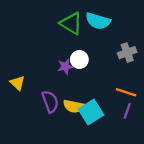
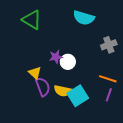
green triangle: (71, 23) -> (32, 20), moved
white circle: (79, 60) -> (68, 62), moved
yellow triangle: (18, 83) -> (35, 73), moved

